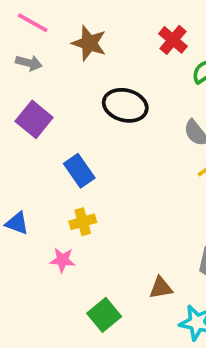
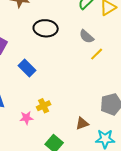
yellow cross: (83, 222) -> (44, 106), moved

